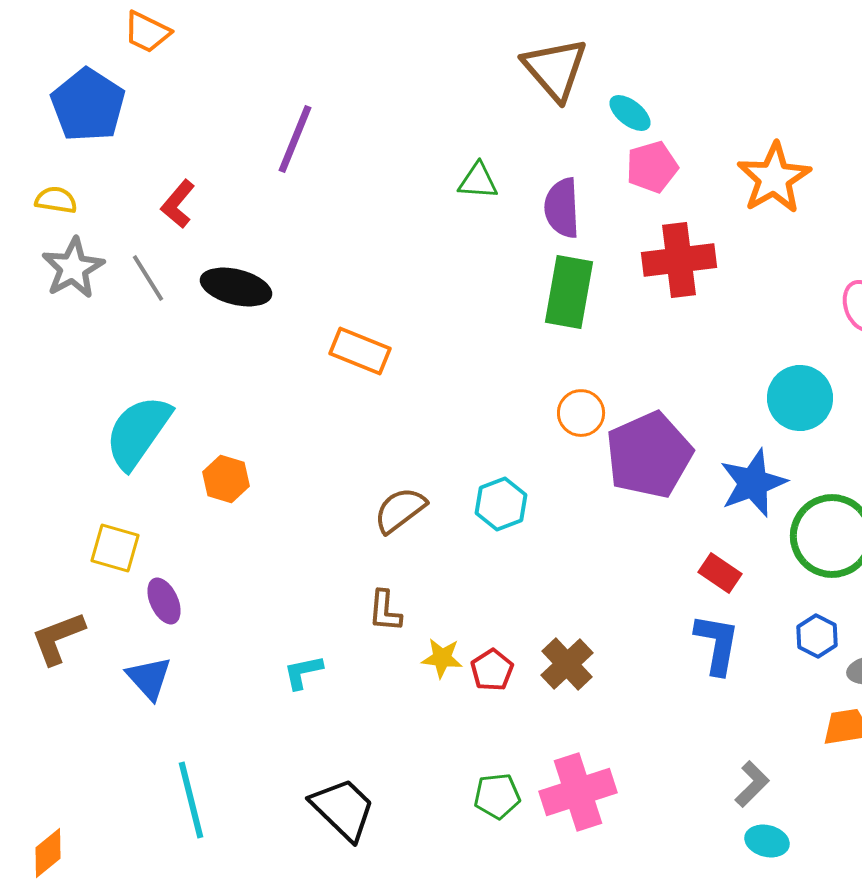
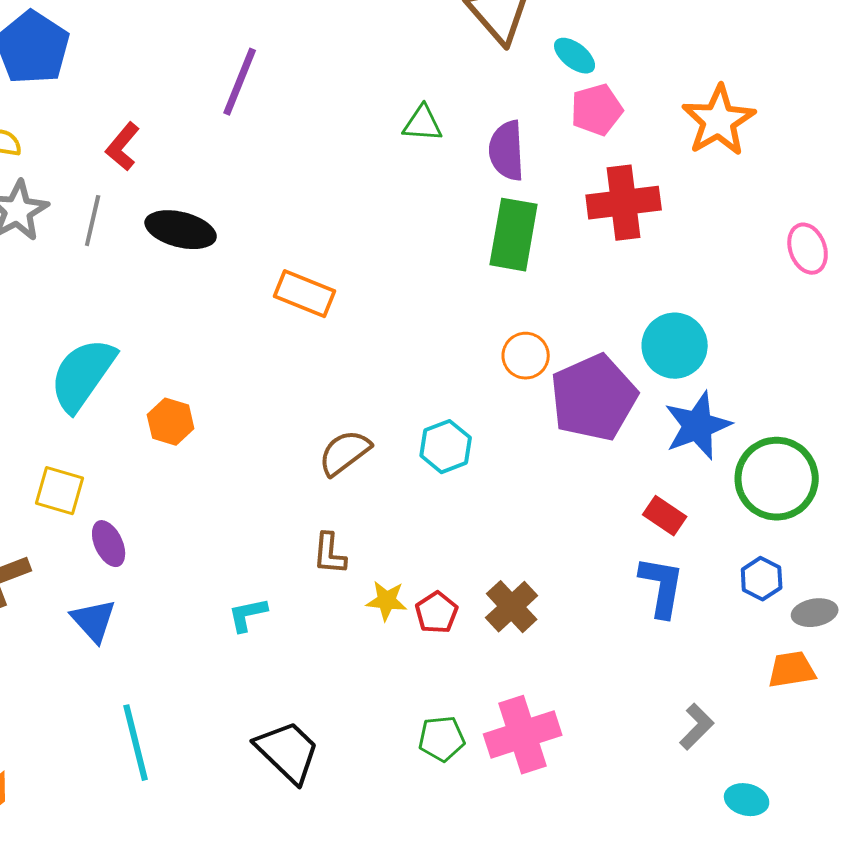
gray line: (148, 278) -> (93, 221), turned 45
cyan circle: (800, 398) -> (675, 346), moved
cyan ellipse: (767, 841) -> (747, 800), moved

